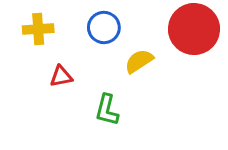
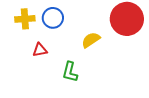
blue circle: (104, 27) -> (53, 18), moved

